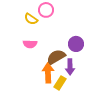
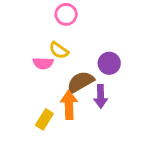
yellow semicircle: (31, 19) -> (59, 50), moved
yellow rectangle: (60, 83) -> (44, 119), moved

